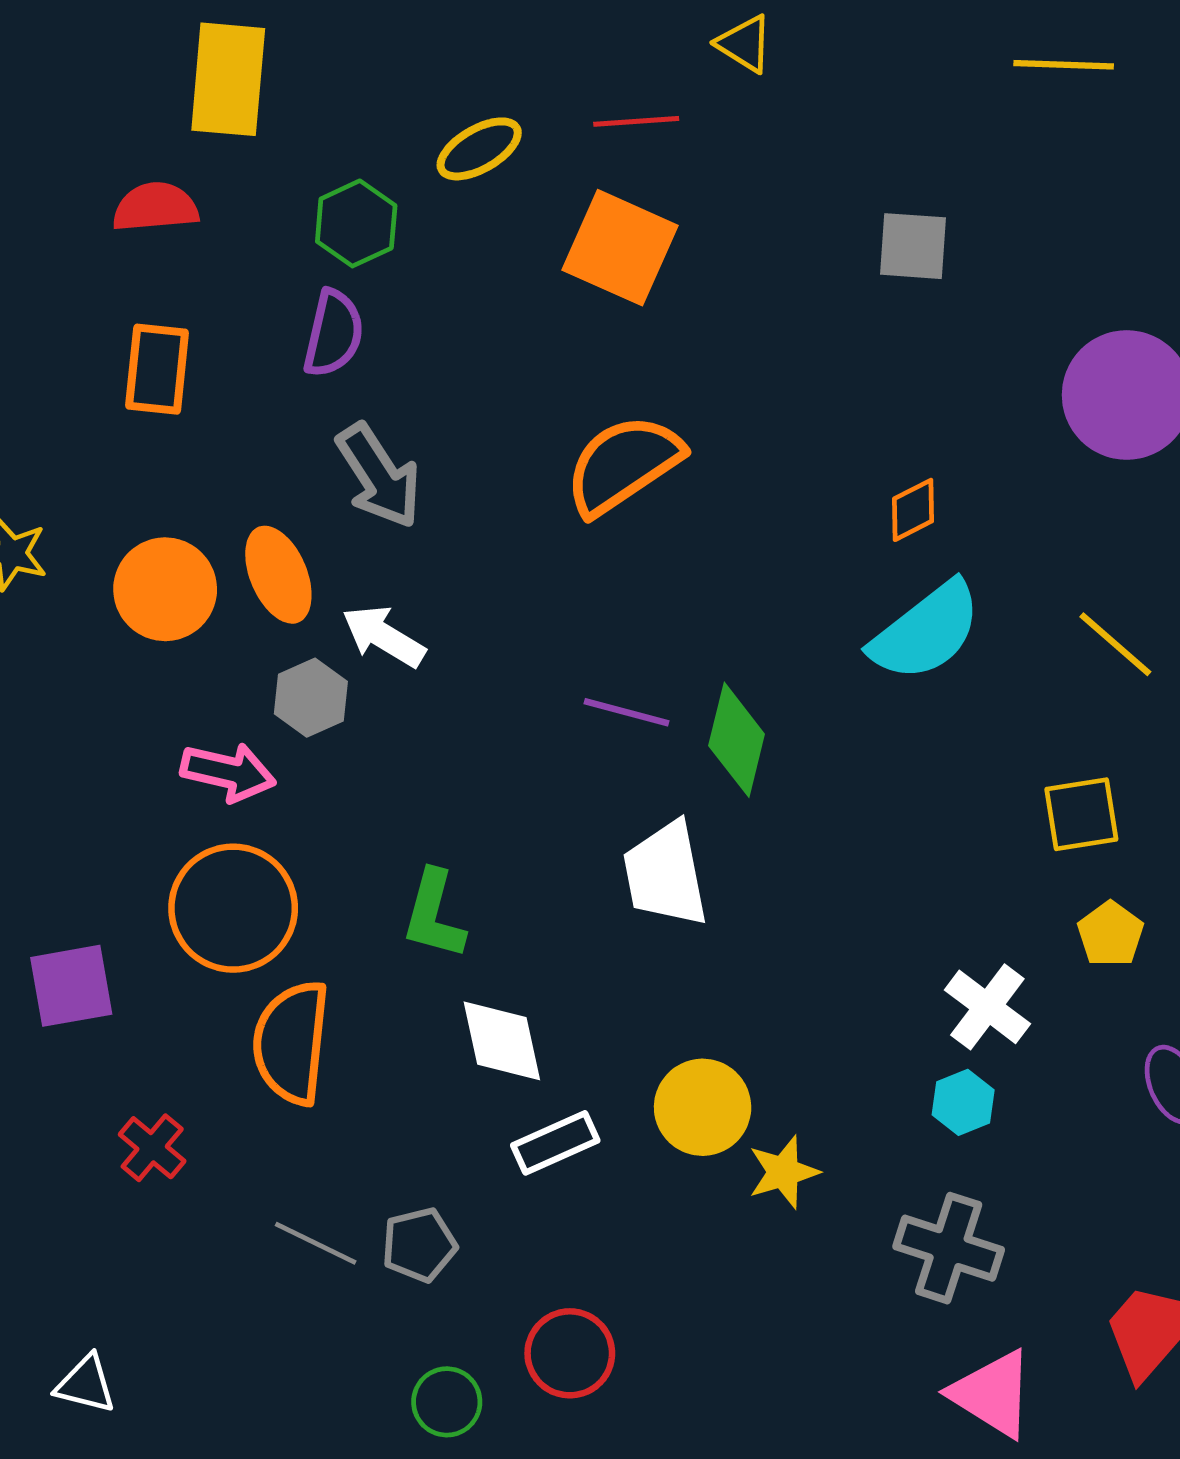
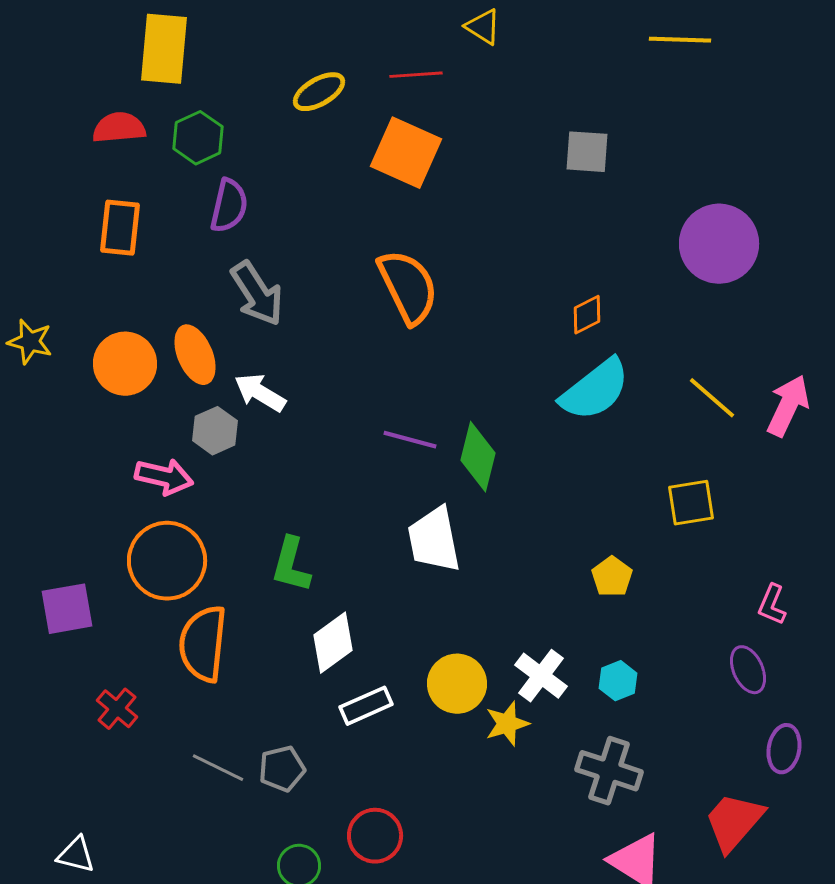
green hexagon: (356, 223) -> (198, 138), moved
orange semicircle: (623, 465) -> (408, 287), turned 98
yellow pentagon: (1110, 934) -> (612, 577), moved
white cross: (987, 1007) -> (541, 676), moved
white diamond: (502, 1041) -> (333, 643), turned 66

